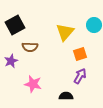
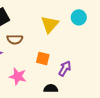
orange square: (80, 54) -> (43, 58), moved, turned 32

